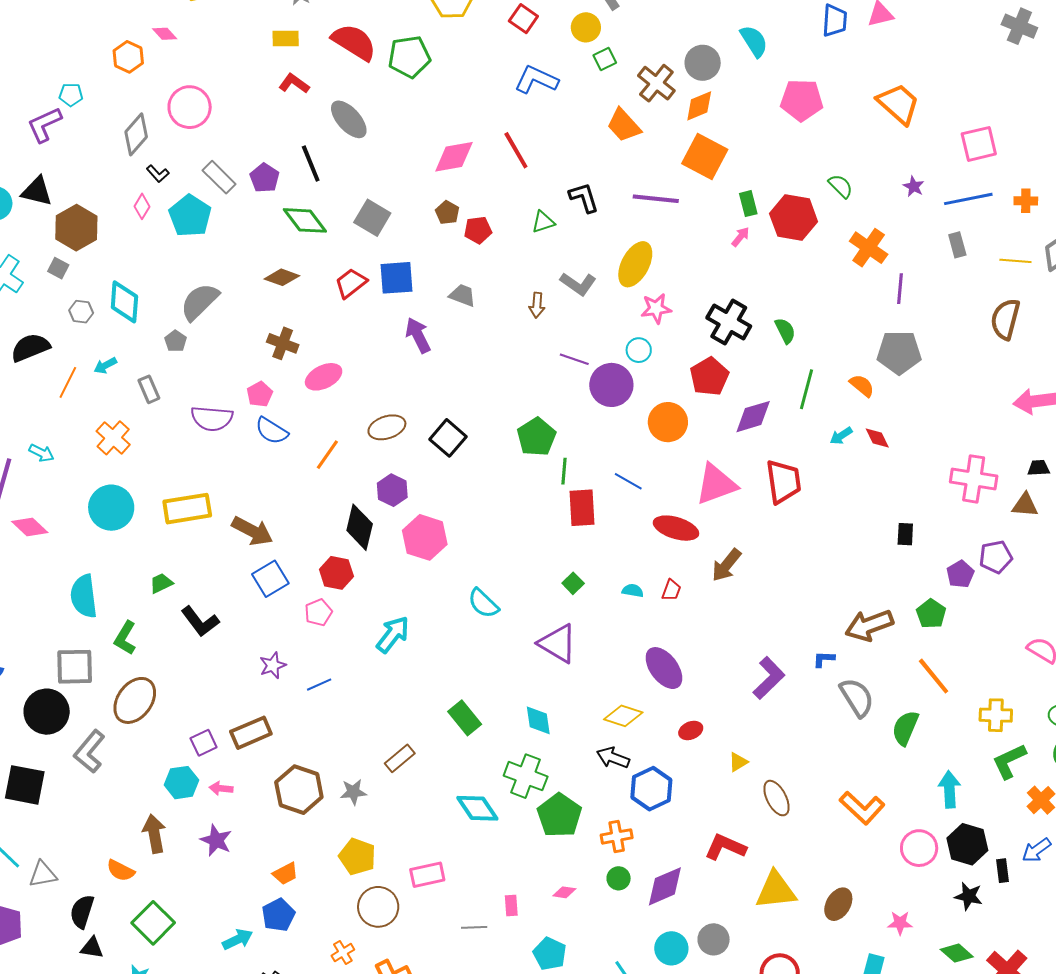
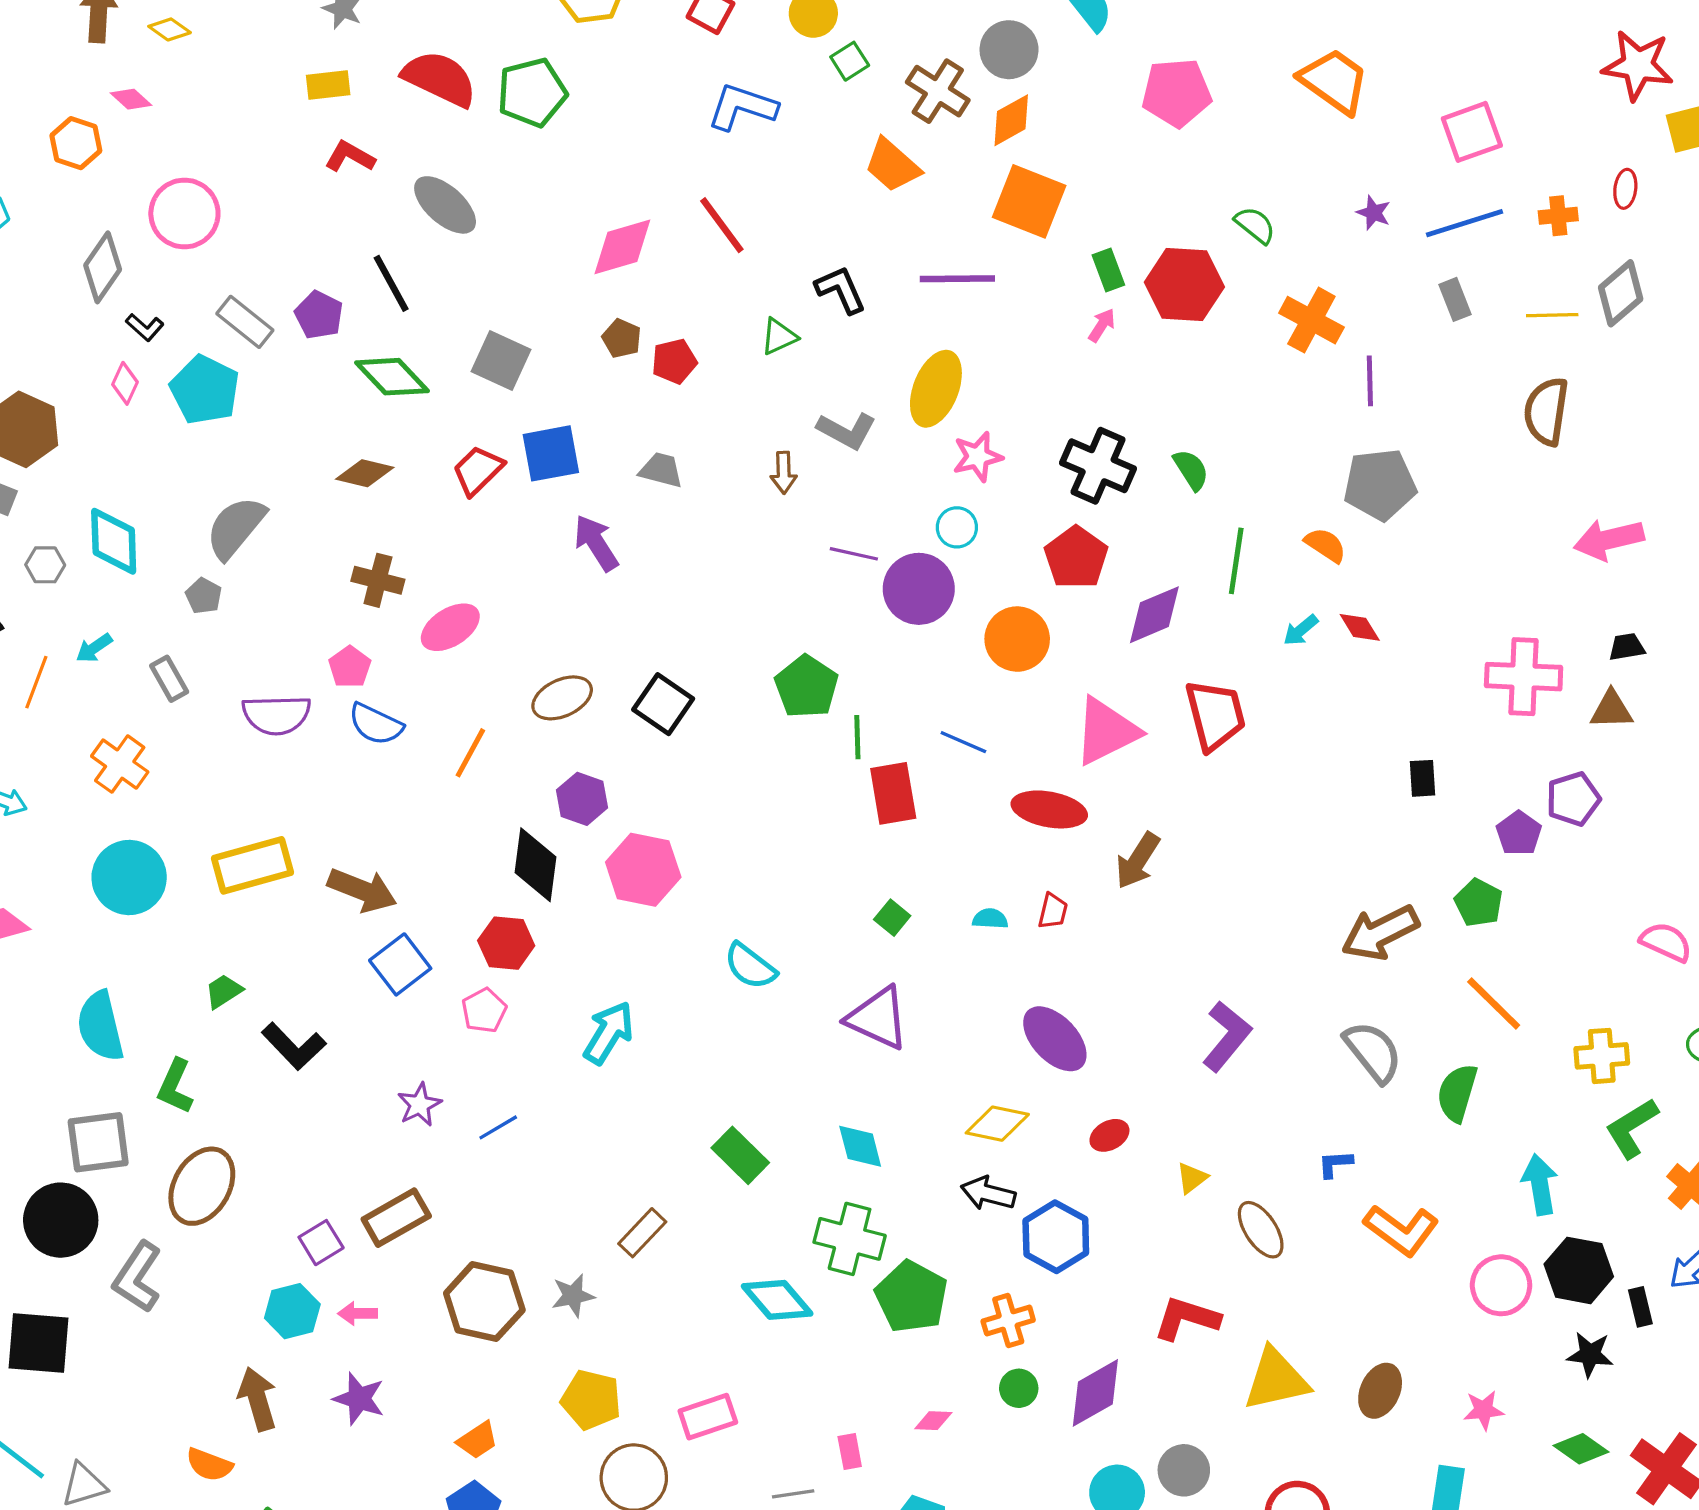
blue L-shape: (824, 659) -> (1335, 1164), moved

